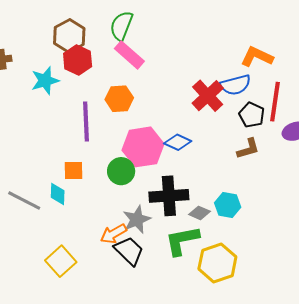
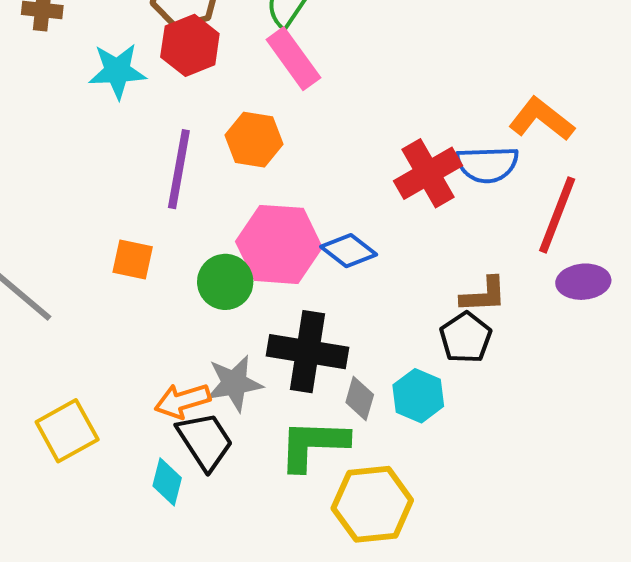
black pentagon: (252, 115) -> (466, 338), moved
cyan diamond: (58, 194) -> (167, 482), moved
gray diamond: (199, 213) -> (360, 399), turned 70

